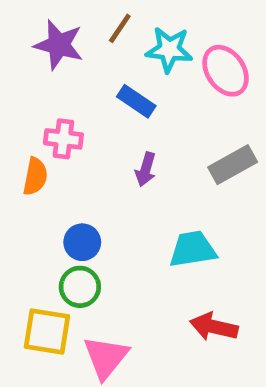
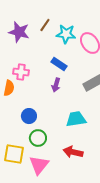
blue rectangle: (136, 101) -> (59, 64), moved
green circle: (80, 287) -> (38, 138), moved
red arrow: (214, 327) -> (73, 152), moved

